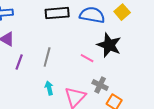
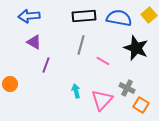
gray line: (47, 57) -> (81, 45), moved
pink line: (87, 58) -> (103, 61), moved

